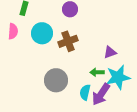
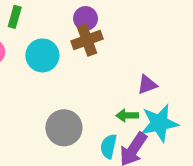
brown cross: (68, 41) -> (87, 40), moved

